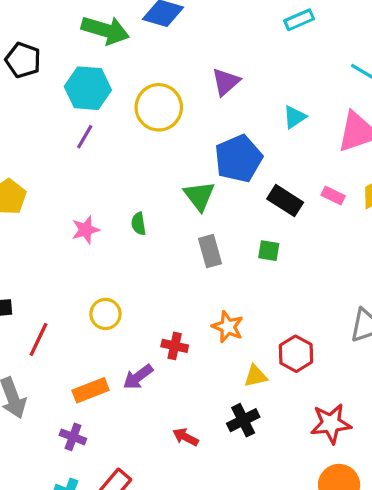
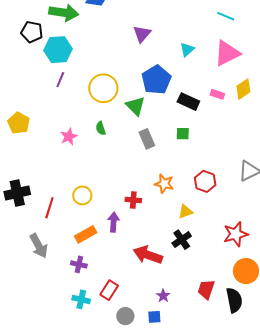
black pentagon: (23, 60) -> (32, 32), moved
yellow circle: (159, 107) -> (103, 88), moved
yellow circle: (105, 314) -> (82, 195), moved
red hexagon: (296, 354) -> (205, 181), moved
purple arrow: (138, 377) -> (114, 222), turned 138
red arrow: (185, 437) -> (148, 255), size x1.8

